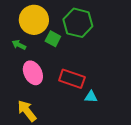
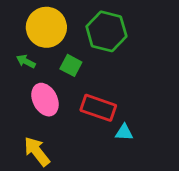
green square: (53, 39) -> (71, 65), moved

